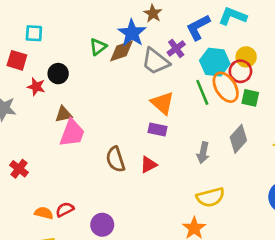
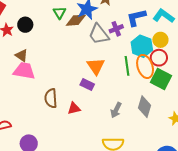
green triangle: (98, 47) -> (59, 13), turned -40
yellow circle: (246, 57) -> (160, 40), moved
green square: (250, 98) -> (161, 79), size x1.5
brown triangle: (64, 114) -> (22, 55), turned 32
pink trapezoid: (72, 133) -> (24, 71), turned -115
gray diamond: (238, 139) -> (144, 107), turned -40

